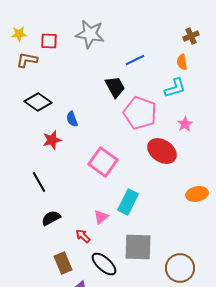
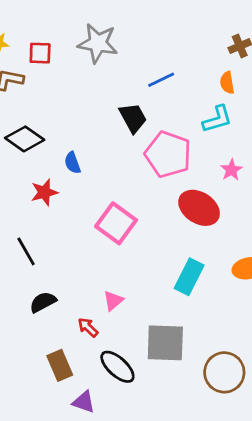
cyan rectangle: (128, 202) -> (189, 277), moved

